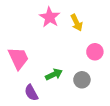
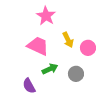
yellow arrow: (77, 23) -> (68, 40), moved
pink trapezoid: (18, 58) -> (38, 46), moved, turned -40

